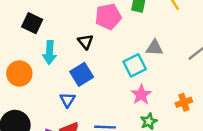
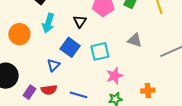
cyan square: (135, 65) -> (100, 51), moved
blue square: (82, 74) -> (70, 47), turned -36

